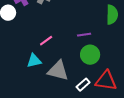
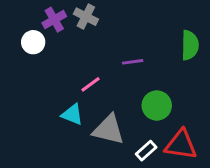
purple line: (84, 35) -> (133, 62), moved
cyan triangle: (34, 61) -> (72, 115), turned 35

